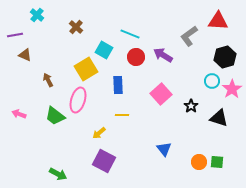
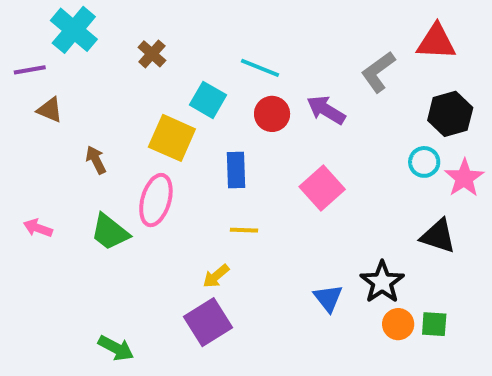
cyan cross: (37, 15) -> (74, 30), size x1.6
yellow square: (86, 69) -> (172, 138), turned -35
black star: (191, 106) -> (382, 282), moved, size x1.5
yellow arrow: (99, 133) -> (216, 276), moved
purple square: (104, 161) -> (208, 322), turned 30

